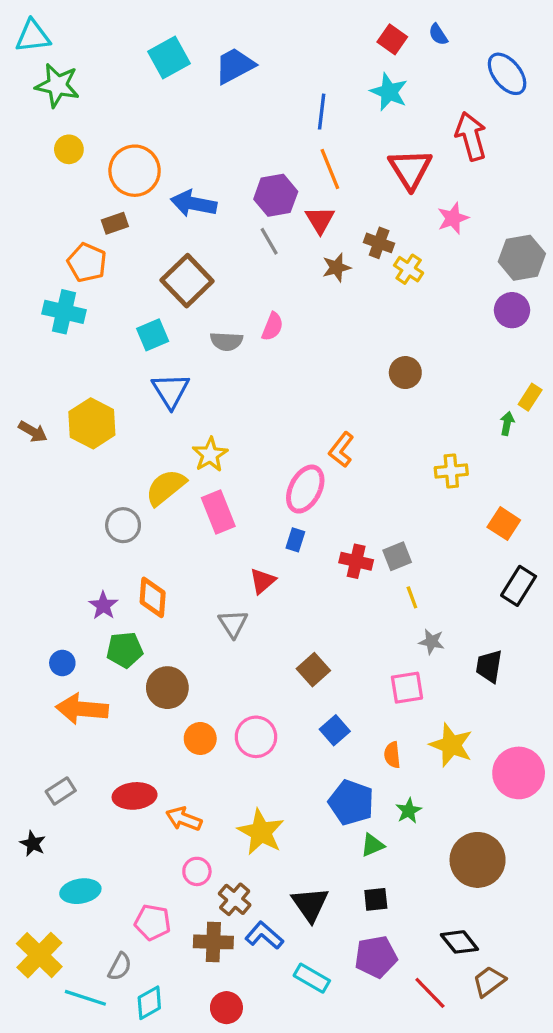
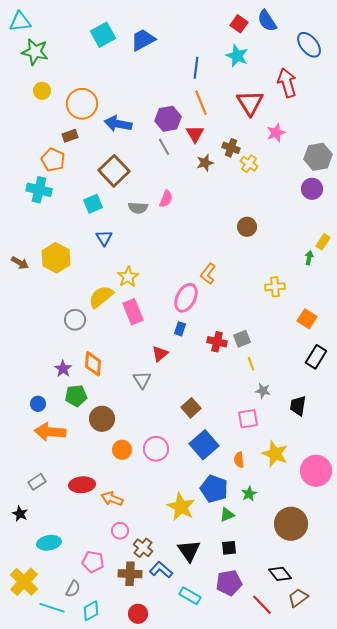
blue semicircle: (438, 34) -> (267, 21), size x1.6
blue triangle: (171, 391) -> (104, 238), size x0.7
blue square: (335, 730) -> (204, 445), size x1.6
yellow star: (261, 832) -> (181, 507), moved

